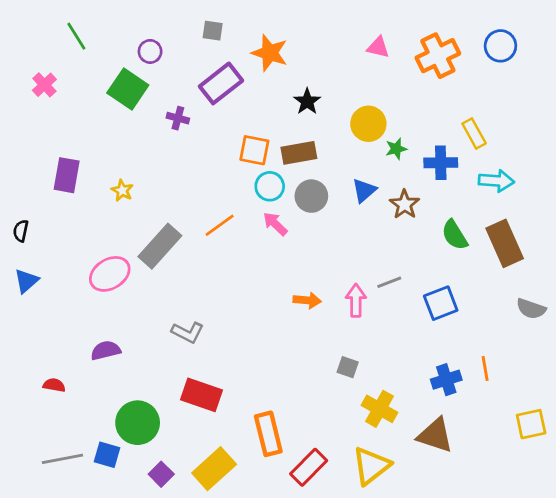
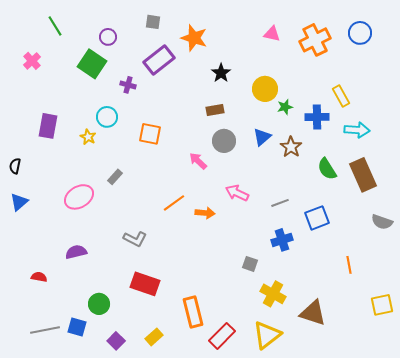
orange square: (254, 150) -> (150, 134), moved
brown rectangle: (299, 153) -> (215, 110), size x0.7
cyan circle: (270, 186) -> (107, 117), moved
orange line: (220, 225) -> (174, 203), moved
gray rectangle: (160, 246) -> (115, 177), size x0.5
orange arrow: (307, 300) -> (205, 213), moved
pink arrow: (356, 300) -> (237, 193), moved, turned -65
blue cross: (446, 380) -> (282, 240), moved
green circle: (138, 423) -> (99, 304), size x0.7
yellow rectangle: (214, 469) -> (154, 337), size x0.6

